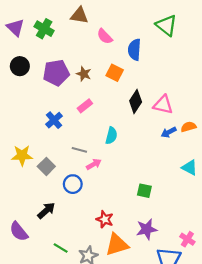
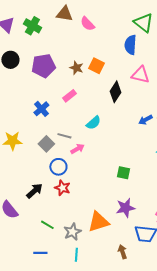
pink semicircle: (105, 36) -> (87, 24), moved
blue semicircle: (134, 50) -> (130, 45), moved
brown star: (84, 74) -> (76, 68), moved
pink triangle: (163, 105) -> (140, 75), moved
cyan semicircle: (111, 136) -> (93, 123), turned 35
gray square: (46, 166) -> (46, 144), moved
red star: (105, 219) -> (62, 188), moved

